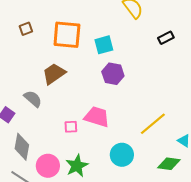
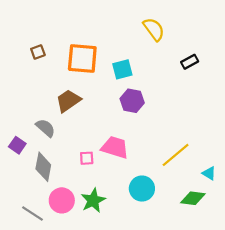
gray diamond: (22, 147) -> (43, 167), moved

